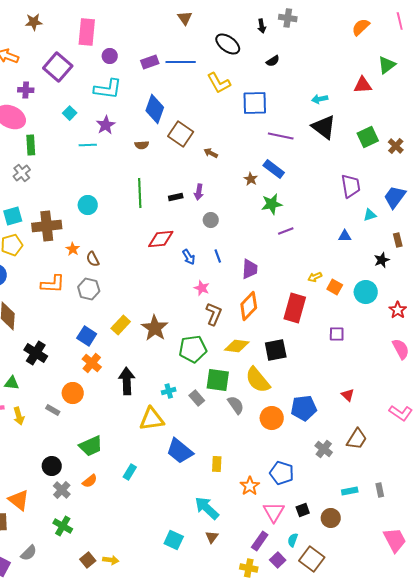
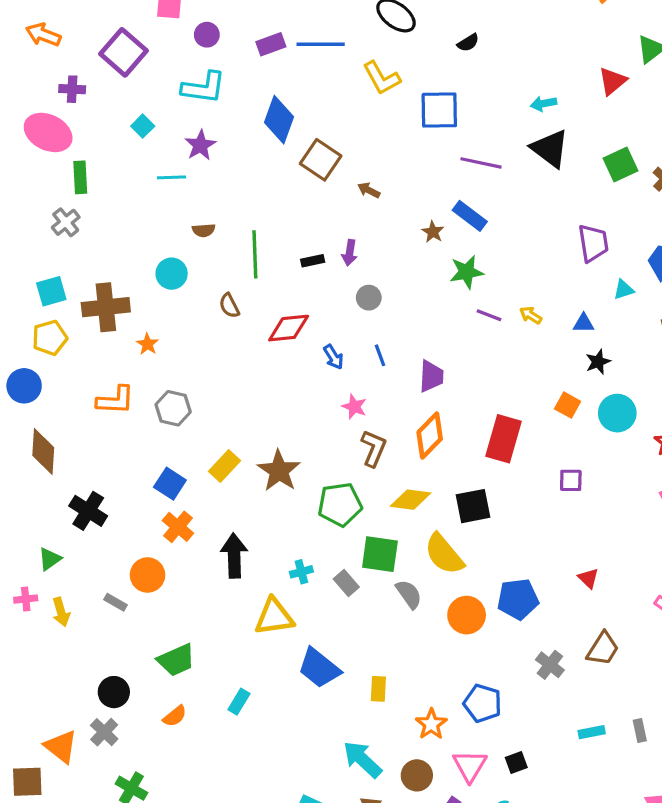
red triangle: (363, 85) -> (612, 81), turned -36
brown semicircle: (142, 145) -> (204, 230), moved
purple line: (286, 231) -> (489, 315), turned 42
brown semicircle: (93, 259) -> (229, 306), moved
black star: (382, 260) -> (598, 362), moved
yellow arrow: (315, 277) -> (531, 315), moved, turned 56
green triangle: (12, 383) -> (50, 559), turned -42
gray cross: (62, 490) -> (104, 732), moved
brown circle: (331, 518) -> (417, 775), moved

